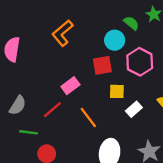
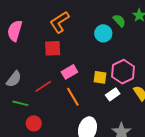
pink hexagon: (140, 62) -> (123, 72), moved
red square: (102, 65) -> (53, 48), moved
pink rectangle: (70, 86) -> (69, 72), moved

